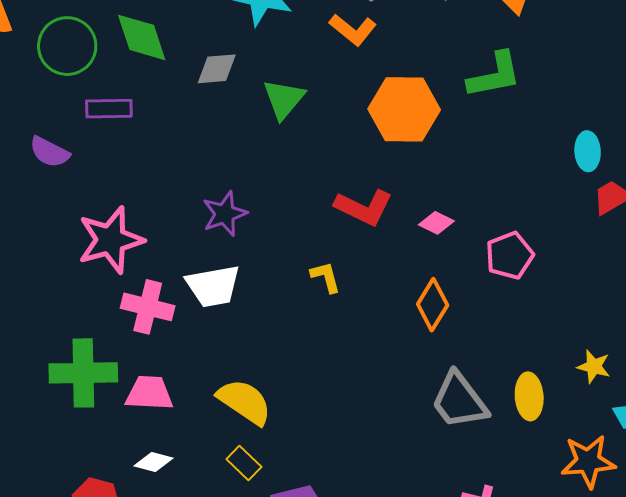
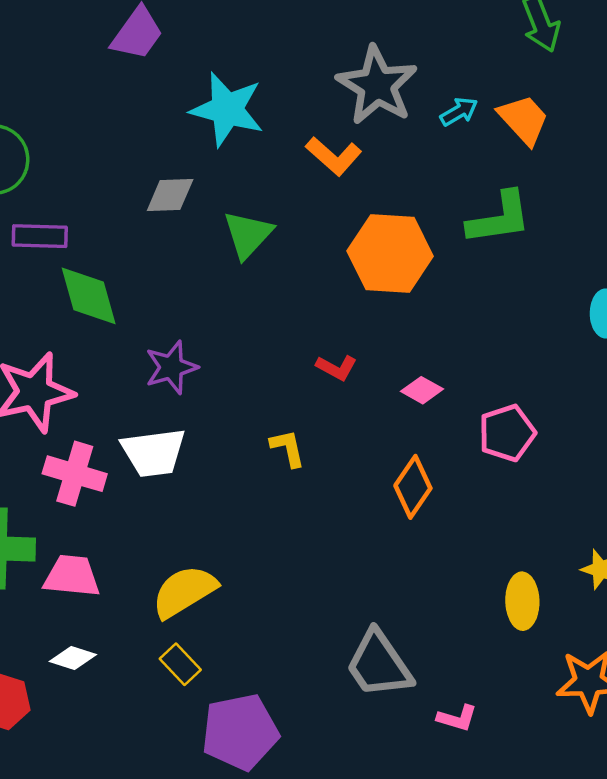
green diamond: (142, 37) -> (89, 296), moved
red L-shape: (364, 207) -> (337, 368), size x0.6
gray trapezoid: (459, 401) -> (379, 664), moved
yellow semicircle: (244, 402) -> (184, 592), turned -68

